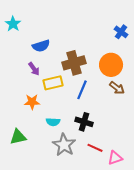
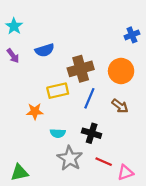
blue cross: (121, 32) -> (132, 35), turned 32
purple arrow: (34, 69) -> (13, 56), moved
brown arrow: (117, 88) -> (120, 106), moved
green triangle: (18, 137) -> (19, 173), moved

